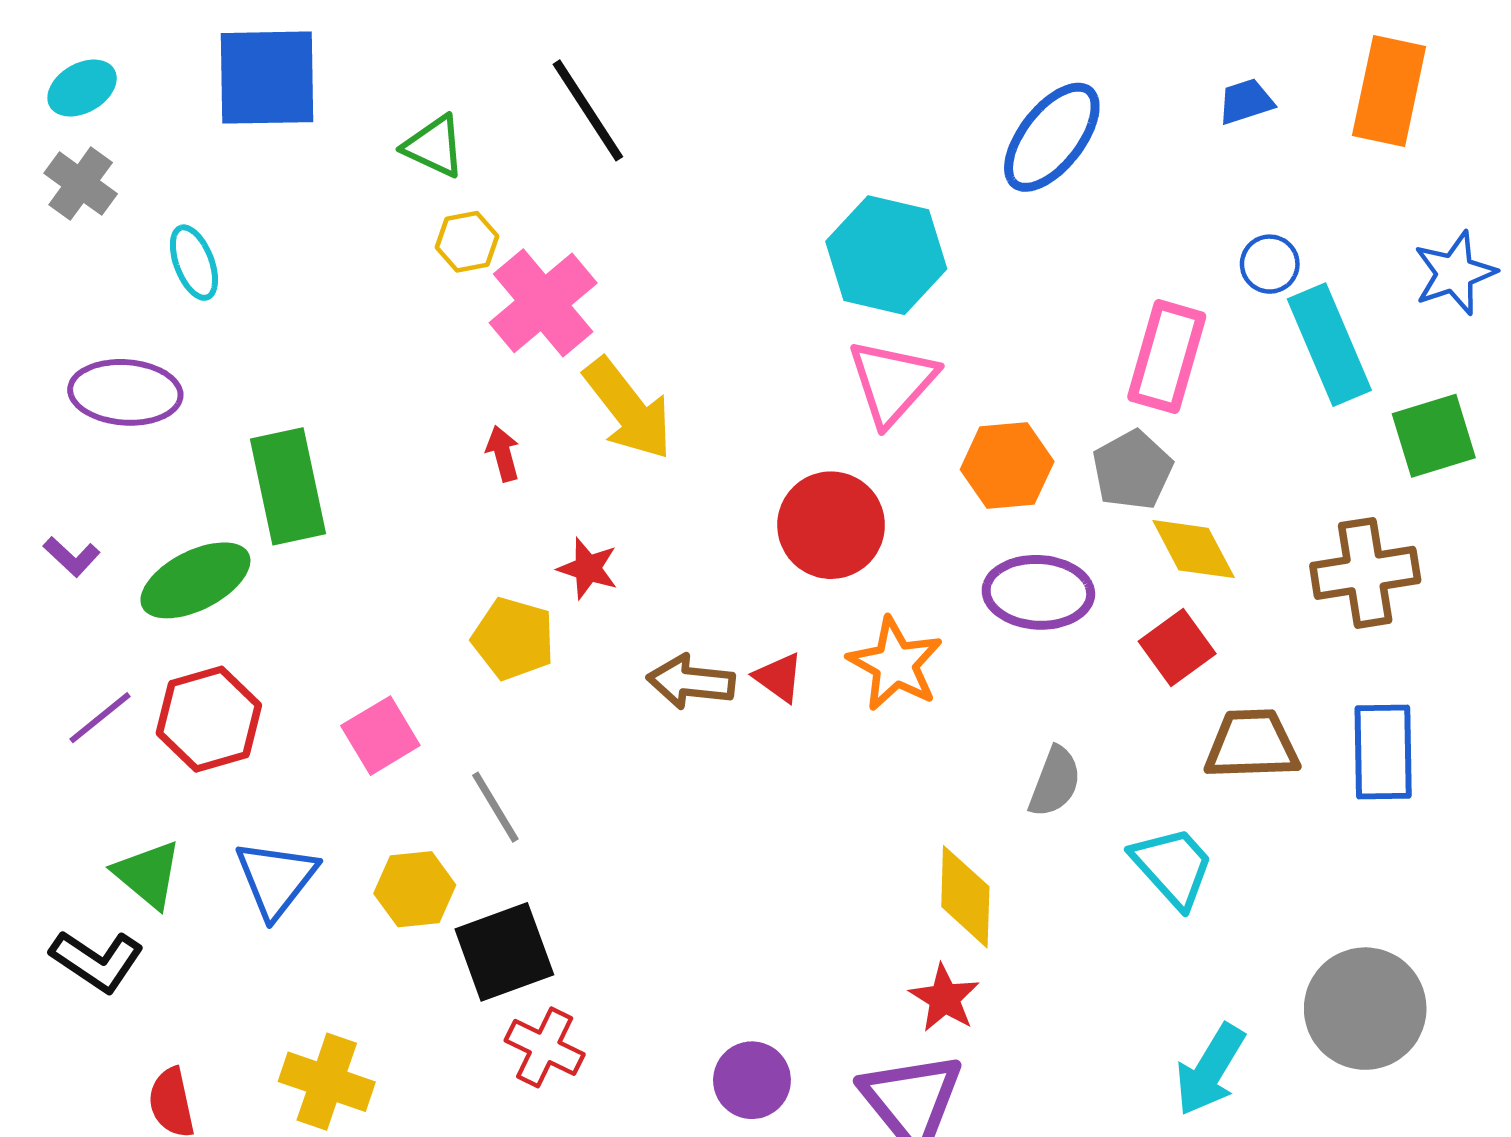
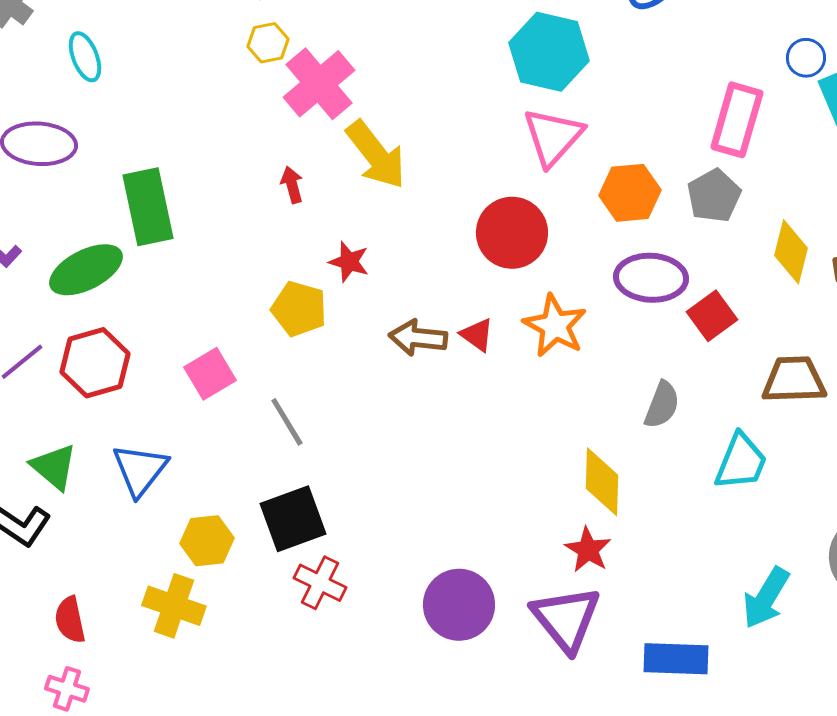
yellow diamond: (1194, 549) -> (791, 252), moved, turned 42
red square: (1177, 648) -> (712, 316), moved
cyan trapezoid: (1173, 867) -> (741, 462), turned 64
yellow hexagon: (415, 889) -> (207, 541), moved
purple circle: (752, 1080) -> (459, 605), size x1.4

